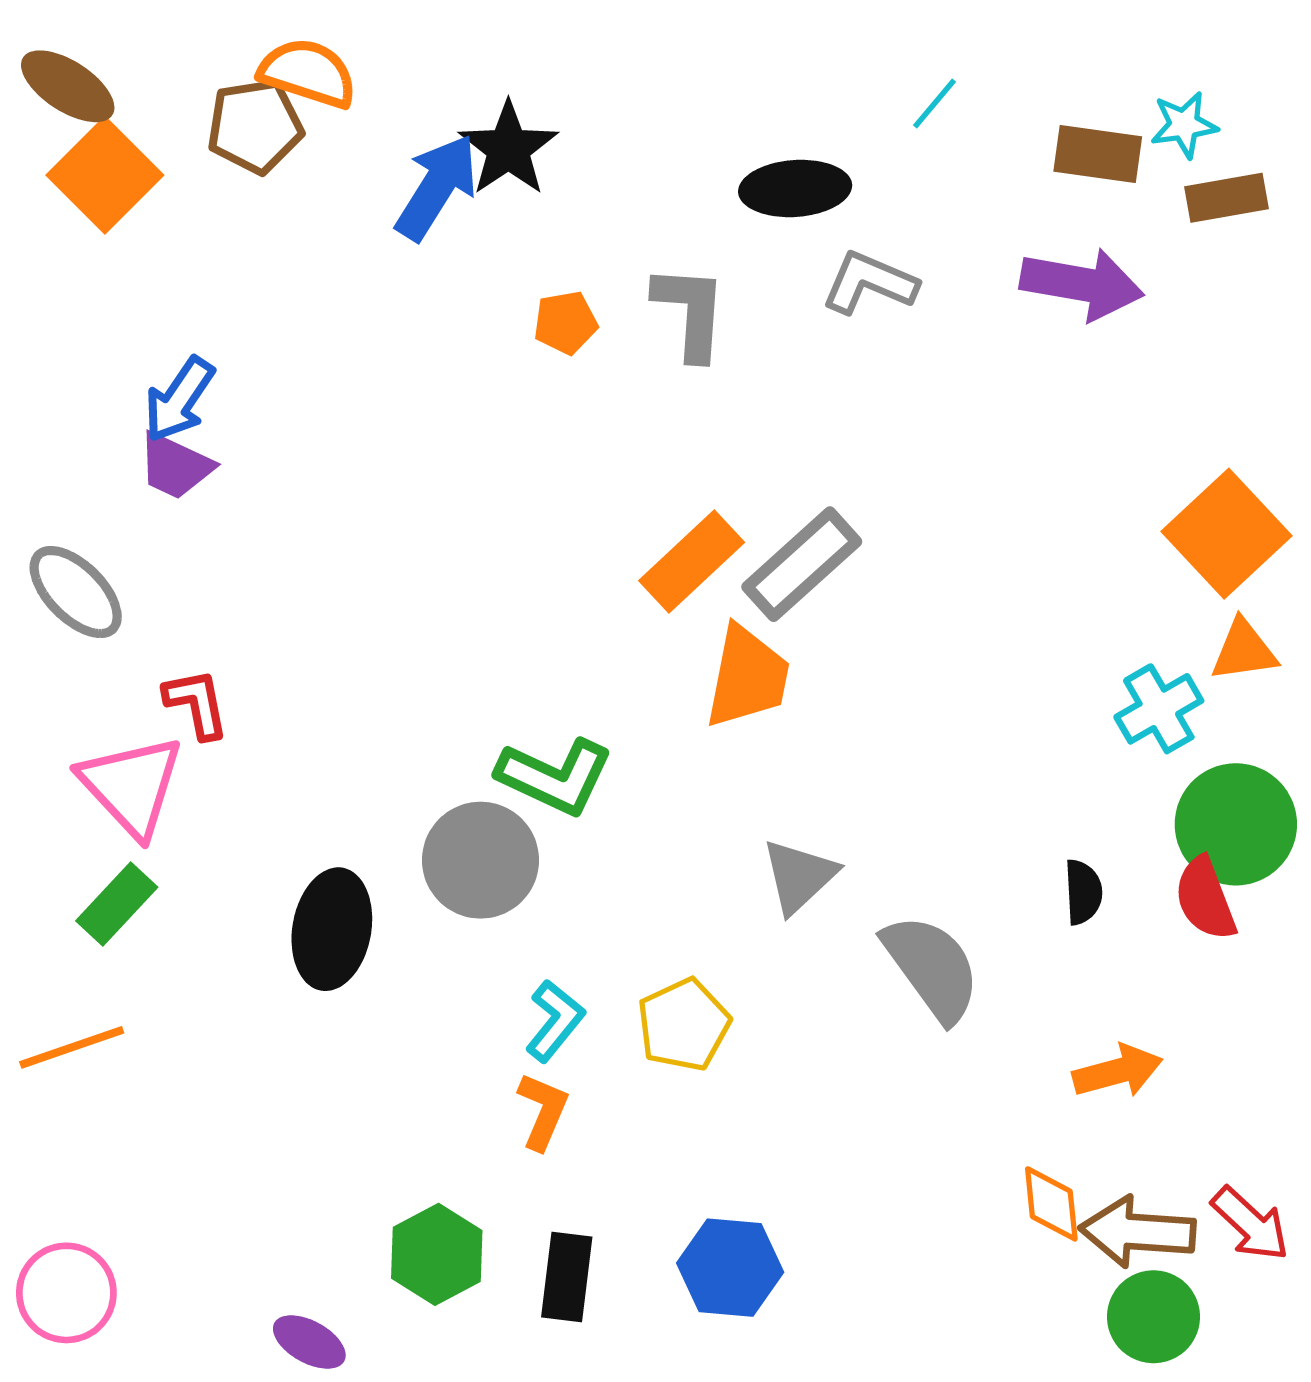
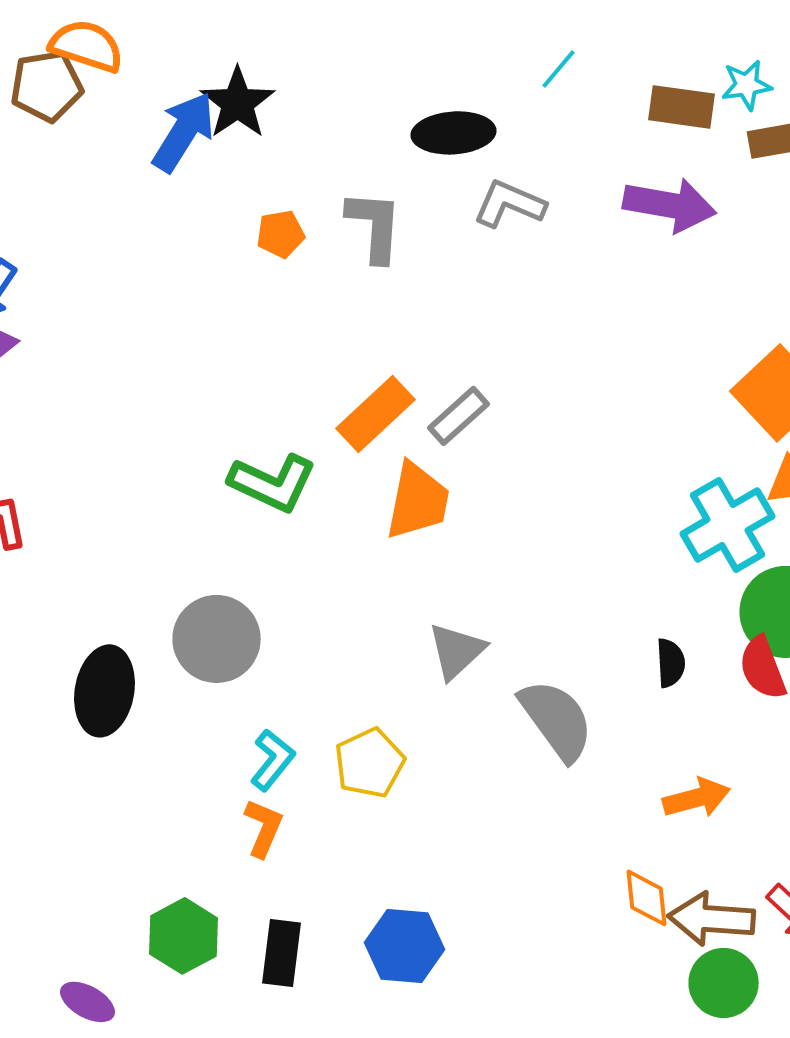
gray rectangle: (802, 564) -> (458, 416), size x0.7
cyan cross: (1159, 709) -> (728, 525), size x1.4
green L-shape: (555, 777) -> (272, 483), moved

